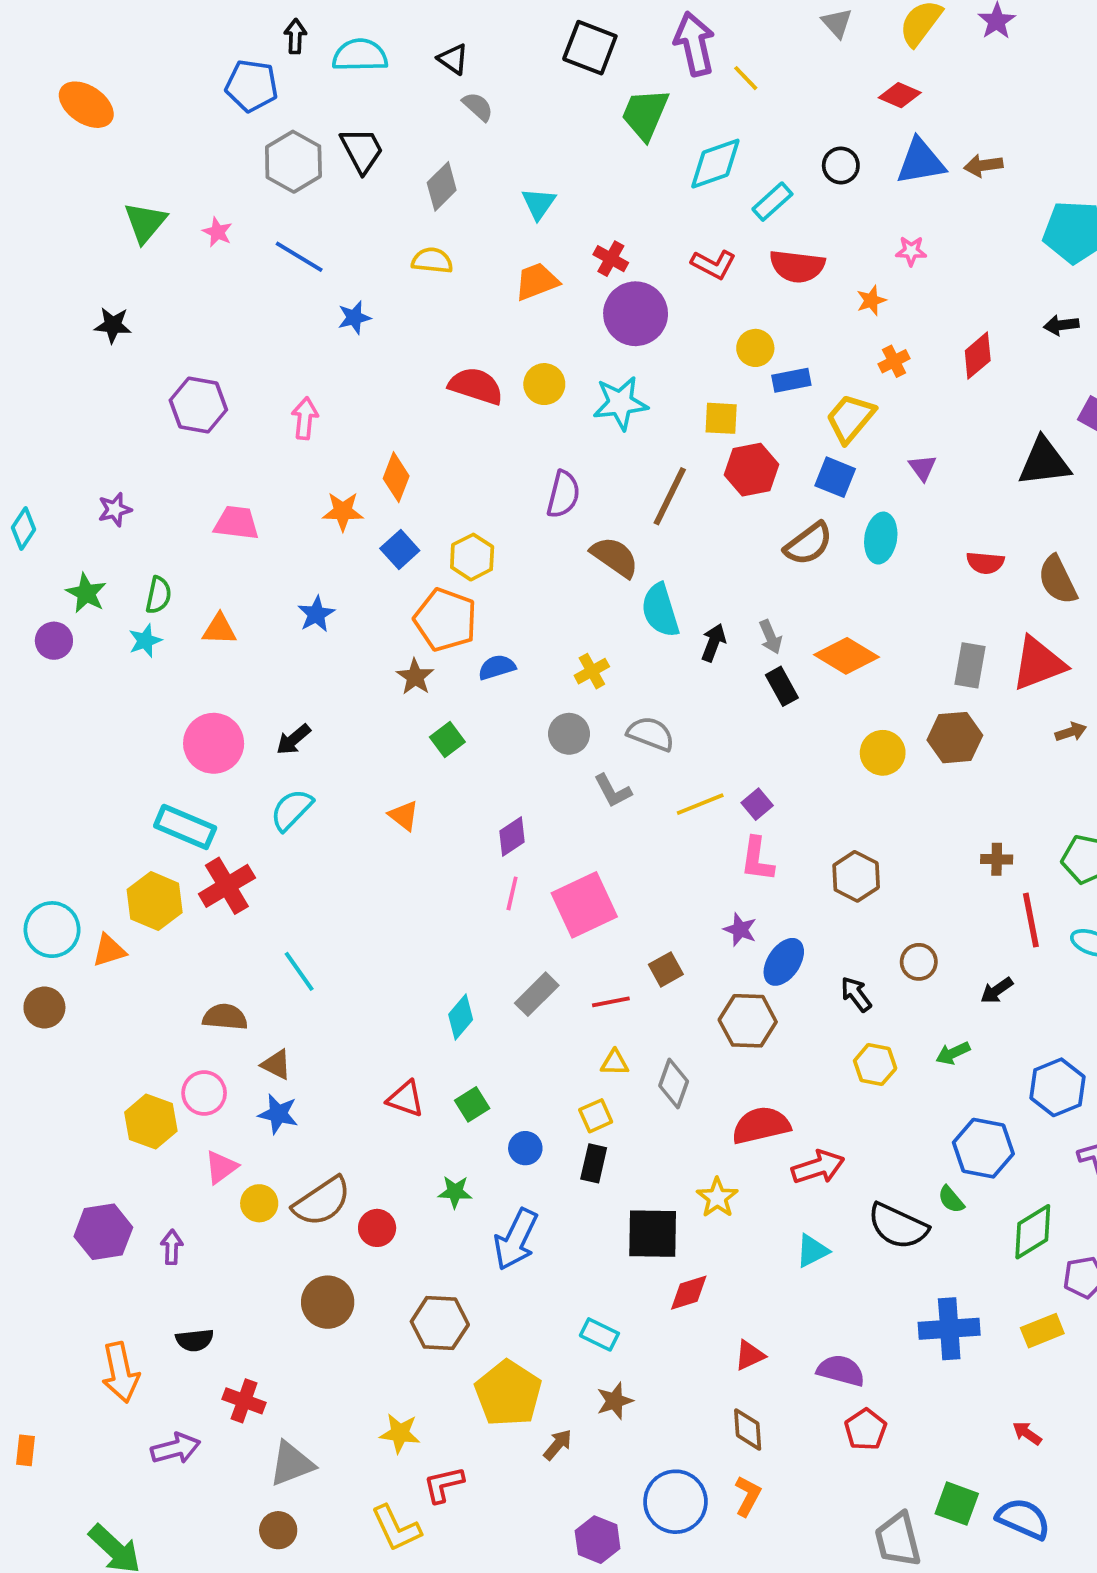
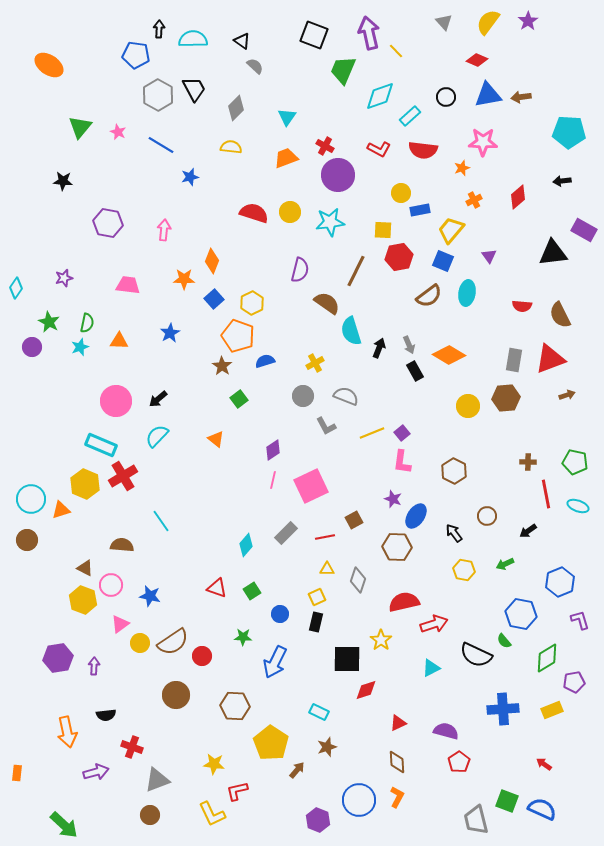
pink star: (911, 251) -> (483, 142), size x1.8
brown triangle: (276, 1065) -> (85, 568), moved

